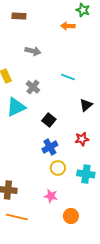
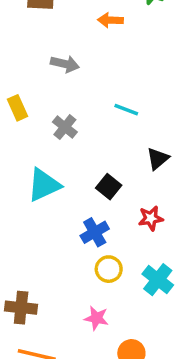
orange arrow: (68, 26) -> (110, 20), moved
cyan triangle: (16, 107) -> (44, 185), moved
black square: (49, 120) -> (109, 187), moved
cyan cross: (86, 174) -> (158, 280), turned 30

